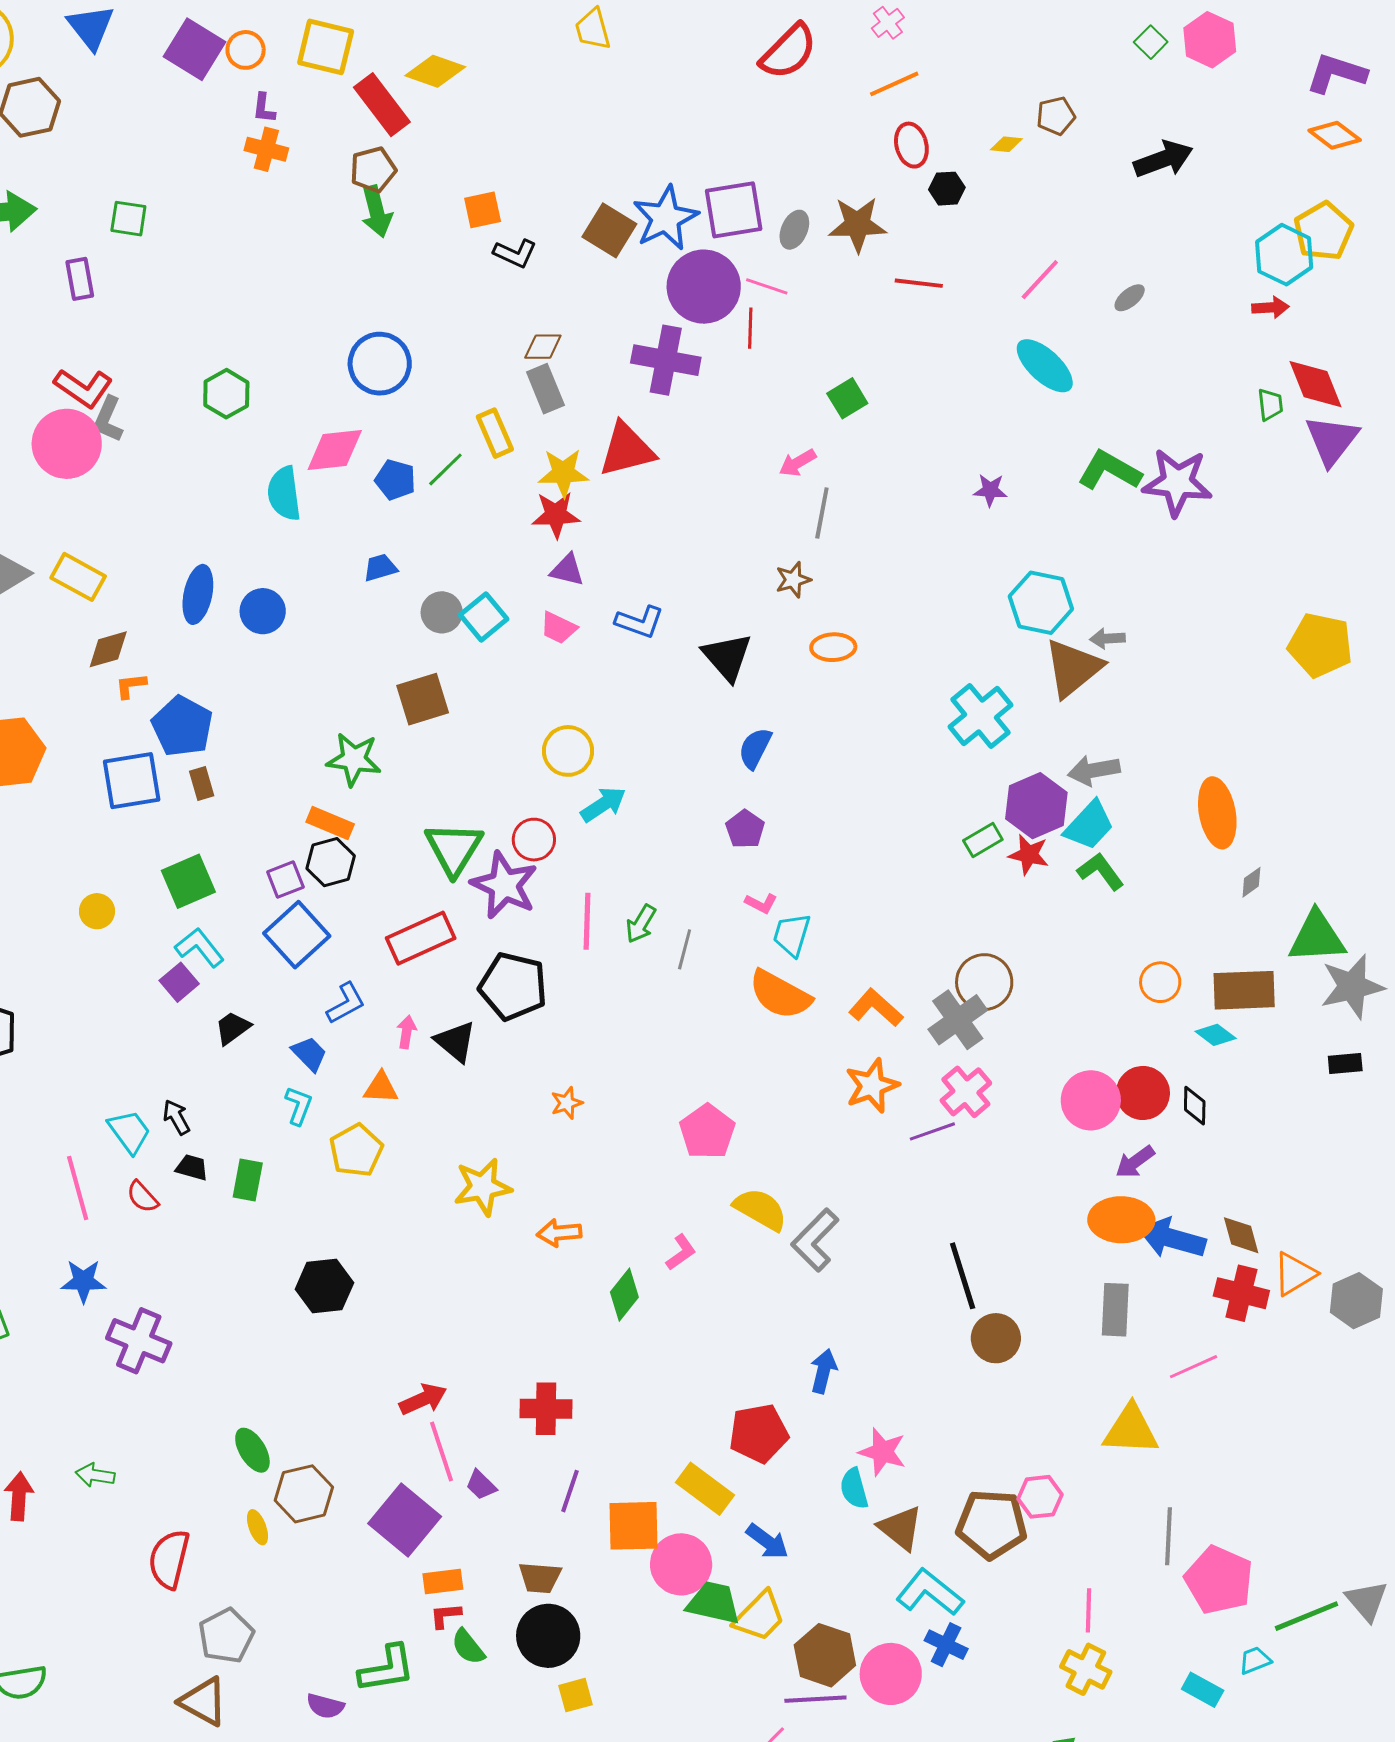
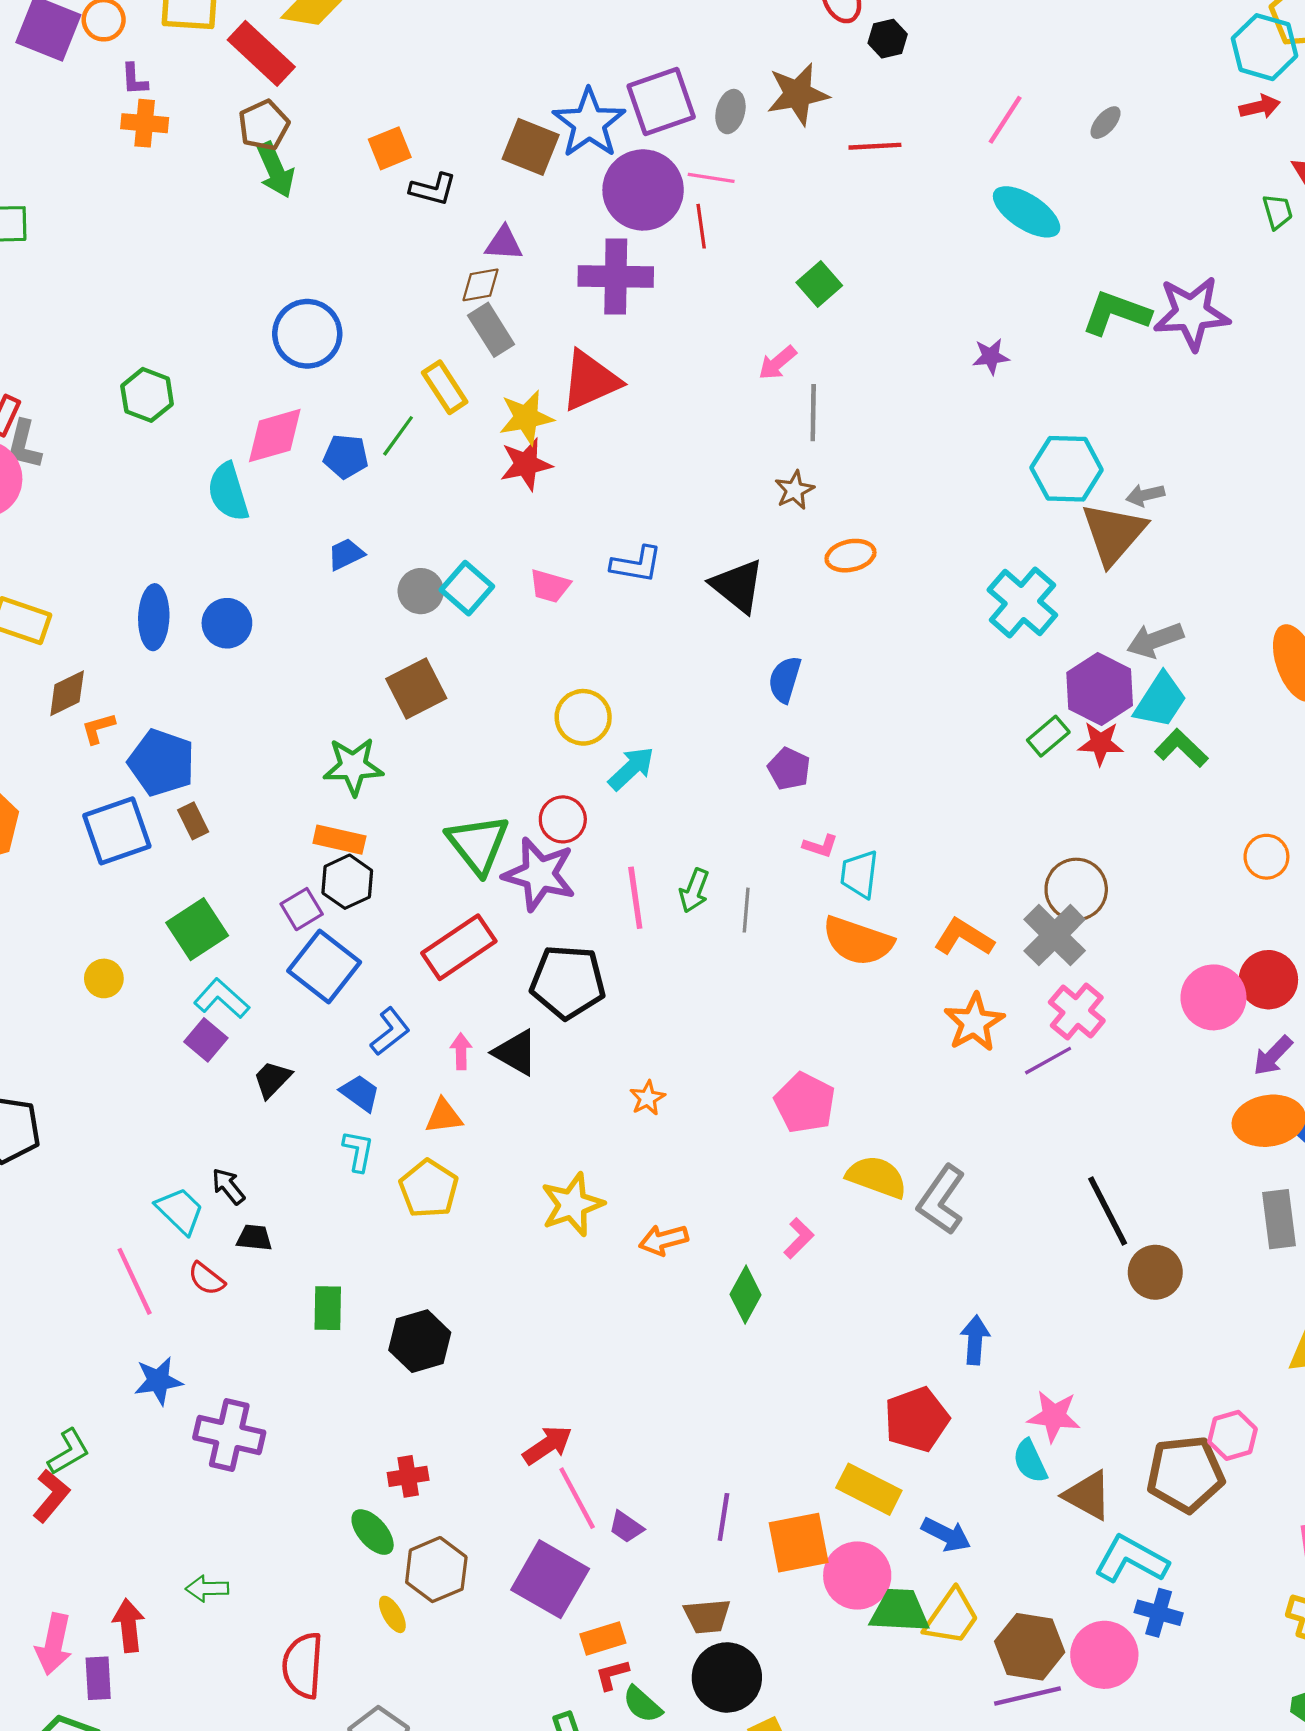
purple triangle: (567, 570) -> (504, 243), moved
green rectangle: (248, 1180) -> (328, 1308), moved
red cross: (546, 1409) -> (408, 1476), moved, size x0.7

